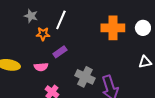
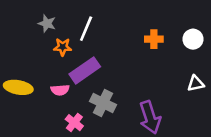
orange cross: (113, 28) -> (154, 39), size x0.6
purple rectangle: (60, 52) -> (85, 70), size x1.6
gray cross: (85, 77) -> (103, 103), moved

